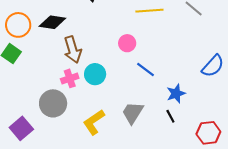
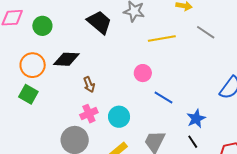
brown arrow: (73, 50) -> (89, 85), size x0.6
cyan circle: (95, 74) -> (119, 117), moved

